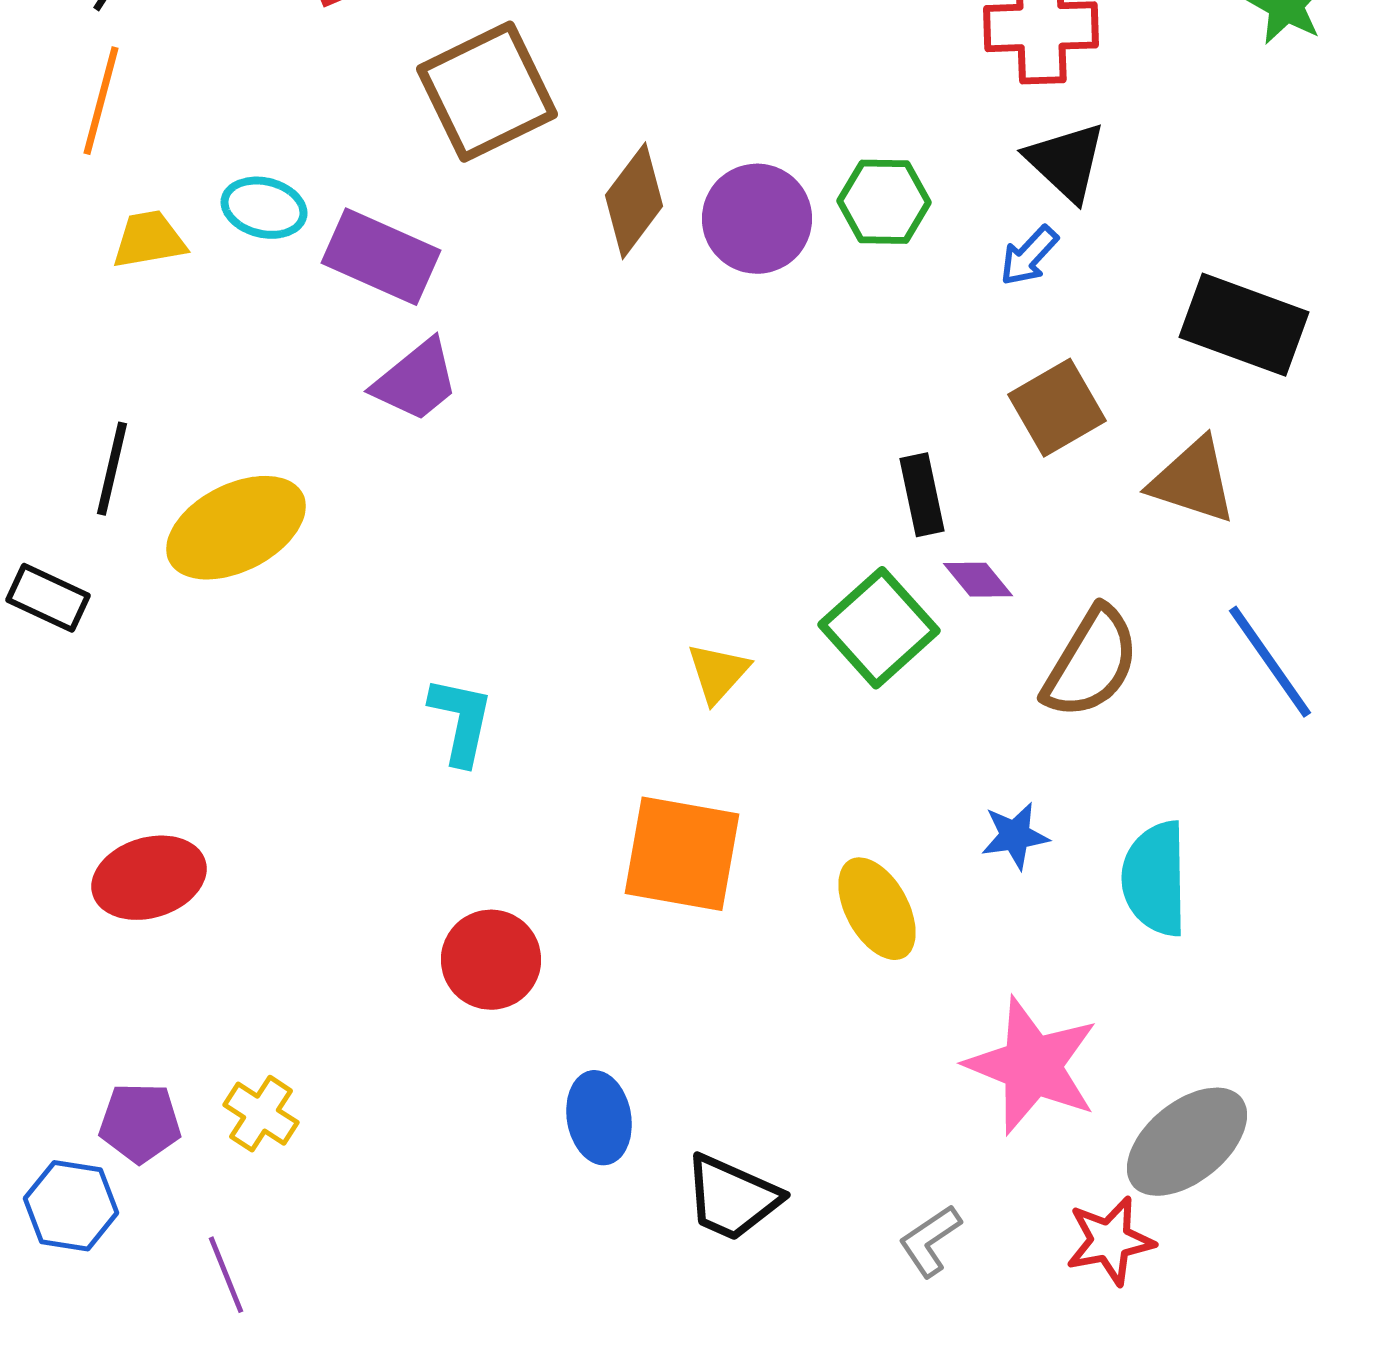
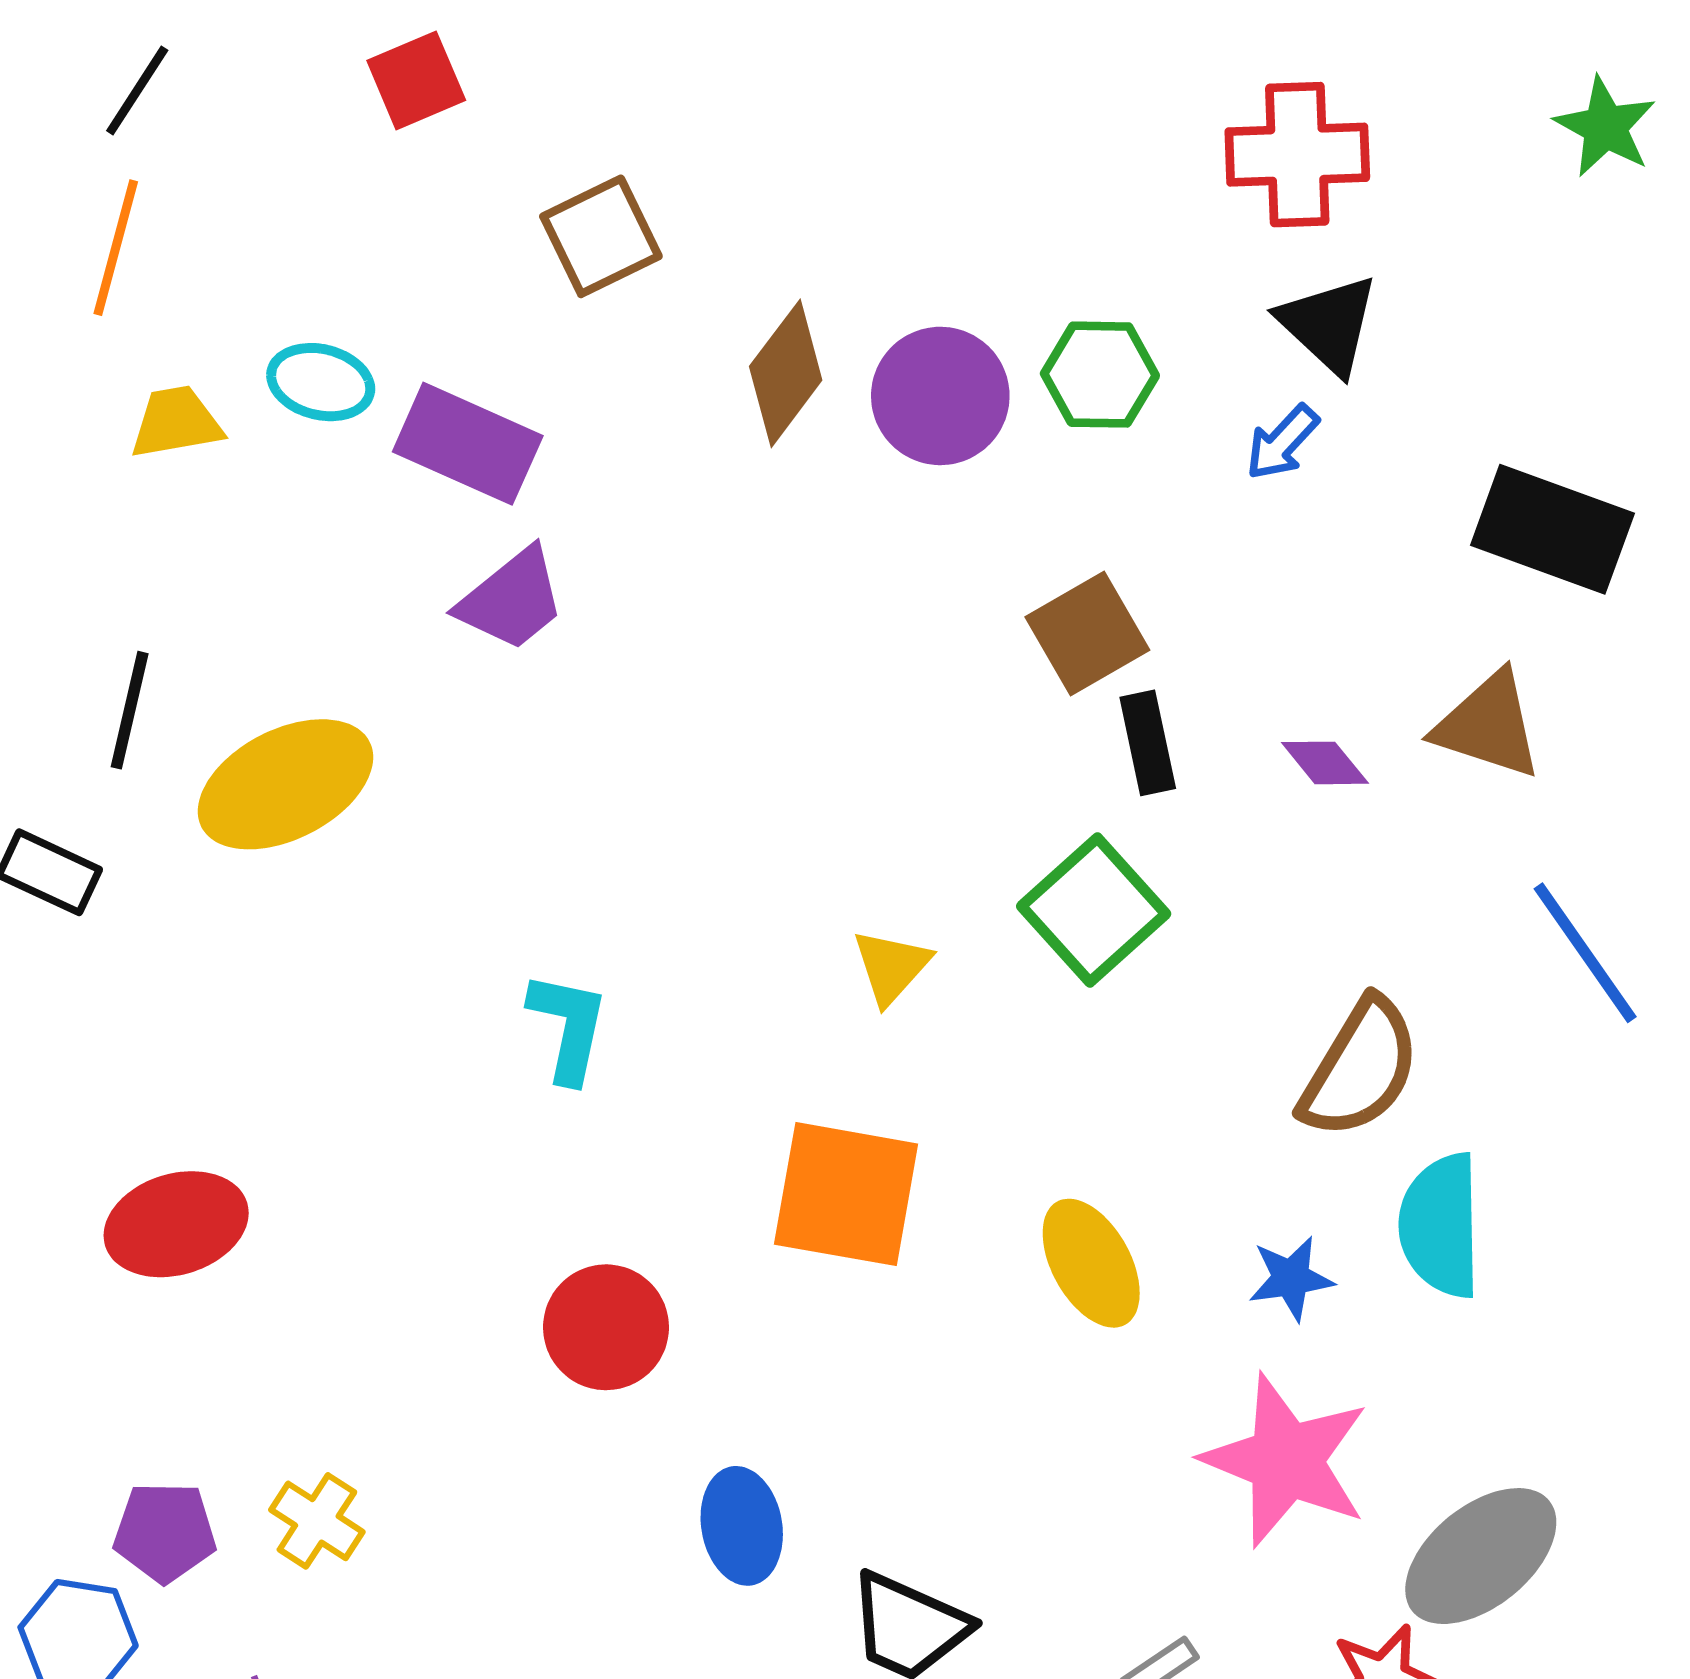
brown square: (487, 92) -> (601, 236), size x0.7
brown square: (1057, 408) -> (1087, 633), moved
purple diamond: (978, 580) -> (1325, 763), moved
brown semicircle: (1091, 663) -> (1360, 1068), moved
blue star: (1015, 836) -> (1291, 1278), moved

